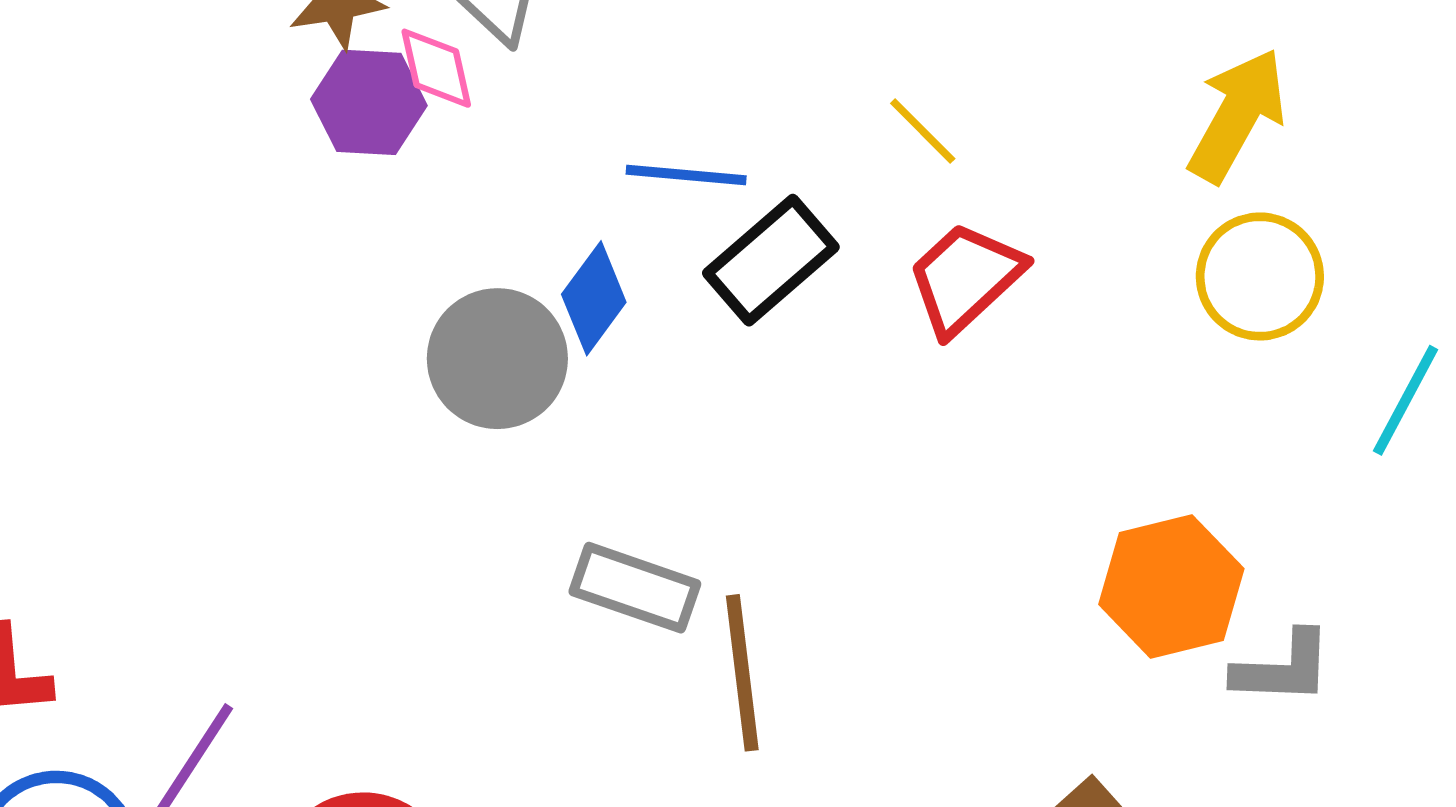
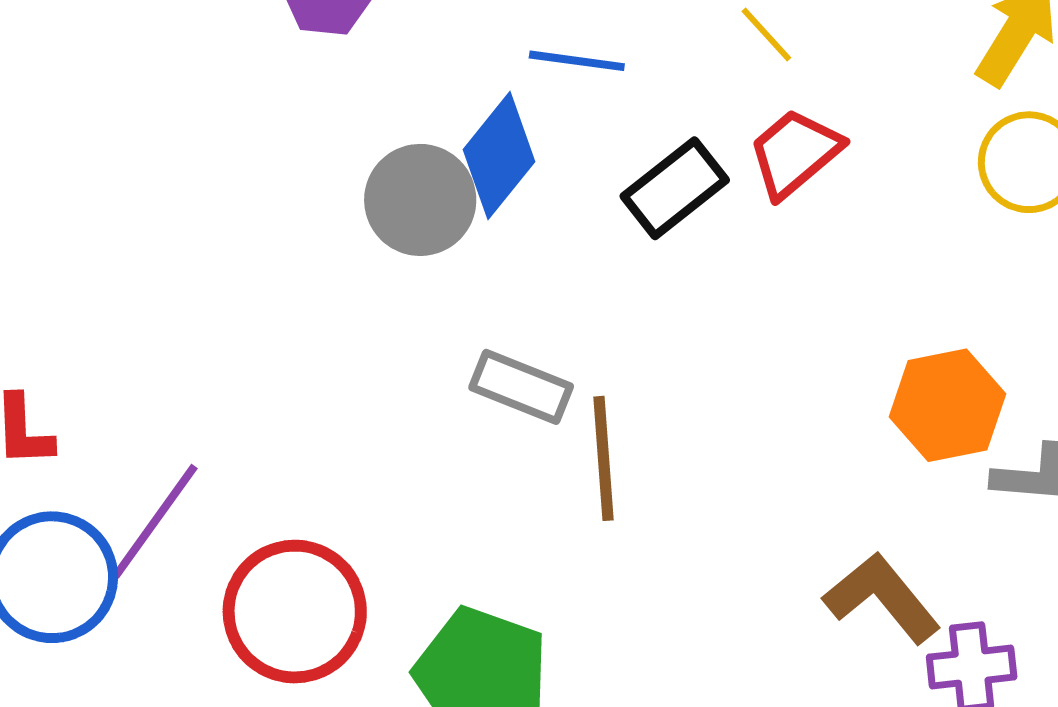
black rectangle: (771, 260) -> (675, 188), moved
blue diamond: (594, 298) -> (499, 156), size x1.4

